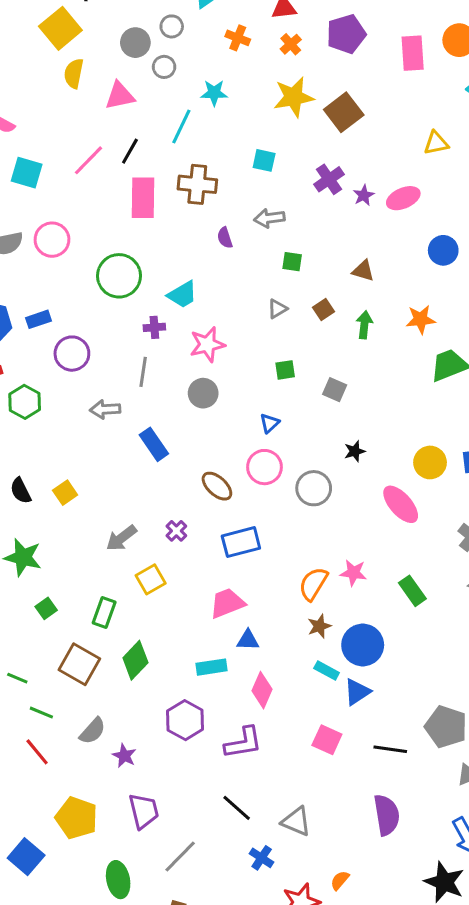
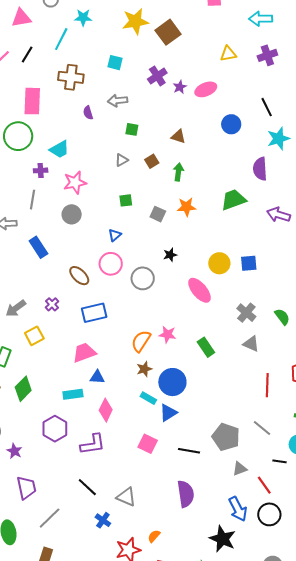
pink rectangle: (143, 198) -> (32, 101), moved
orange star: (421, 319) -> (186, 207), moved

